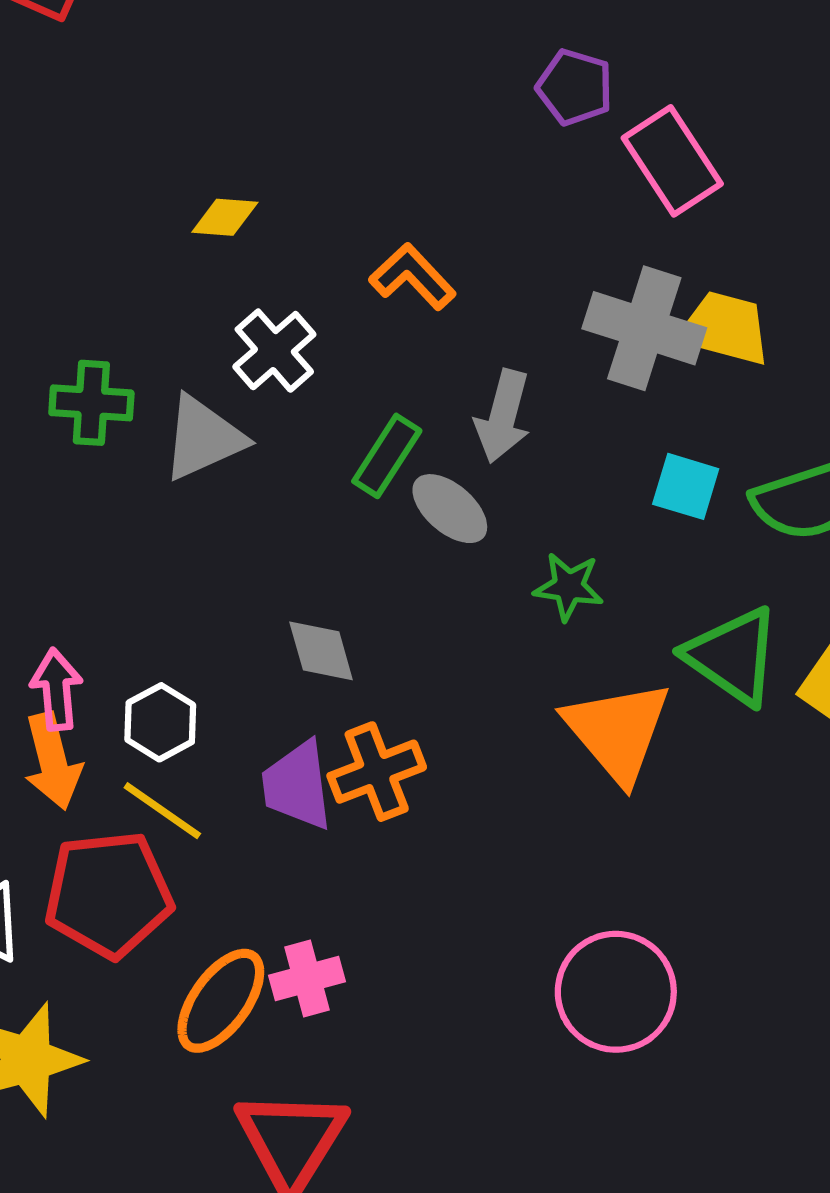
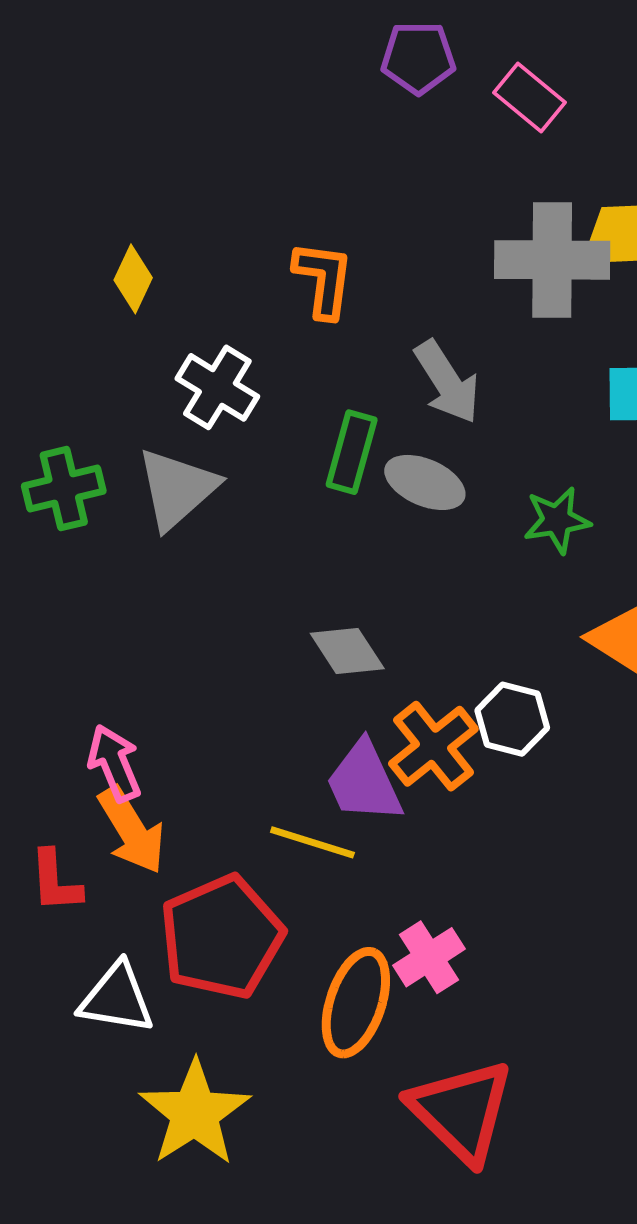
pink rectangle: (672, 161) -> (530, 98), size x0.7
yellow diamond: (225, 217) -> (133, 279), turned -52
orange L-shape: (412, 277) -> (323, 279), turned 68
gray arrow: (503, 416) -> (447, 382), turned -30
white hexagon: (160, 722) -> (512, 719), moved
yellow line: (162, 811) -> (312, 842), moved

